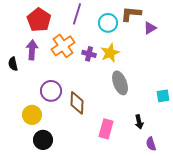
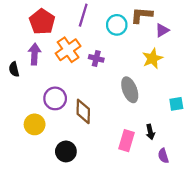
yellow star: (110, 53) -> (152, 58), moved
pink rectangle: (106, 129) -> (126, 141), moved
black circle: (43, 140) -> (66, 151), moved

